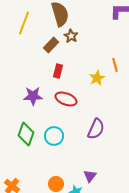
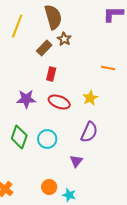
orange line: (115, 65) -> (108, 68), turned -64
yellow star: (97, 78) -> (90, 98), moved
purple triangle: (90, 176) -> (76, 161), moved

